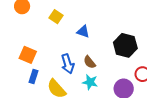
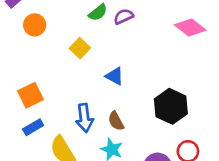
orange square: (28, 55) -> (30, 95), turned 30
blue rectangle: (33, 77) -> (33, 127), turned 32

